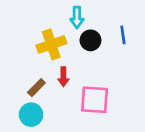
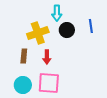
brown rectangle: (36, 88) -> (24, 56), moved, turned -40
pink square: (95, 100) -> (49, 83), moved

